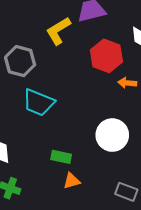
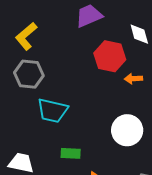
yellow L-shape: (58, 31) -> (26, 36), moved
green rectangle: (61, 157) -> (71, 153), moved

